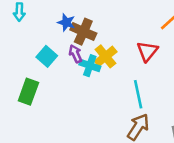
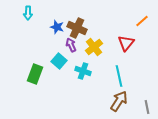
blue star: (66, 22) -> (57, 27), moved
cyan square: (47, 56) -> (59, 61), moved
cyan cross: (90, 66) -> (83, 71), moved

